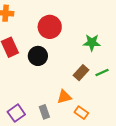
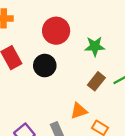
green star: (92, 43) -> (95, 46), moved

